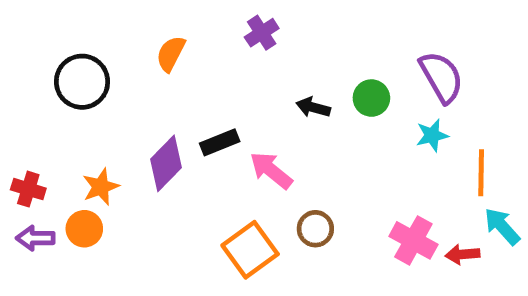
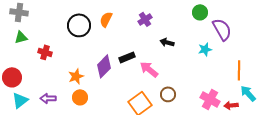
purple cross: (262, 33) -> (145, 19), moved
black circle: (82, 82) -> (79, 25), moved
green circle: (371, 98) -> (200, 12), moved
cyan star: (432, 135) -> (205, 49), moved
red cross: (28, 189) -> (45, 52), moved
orange circle: (84, 229) -> (80, 97), moved

